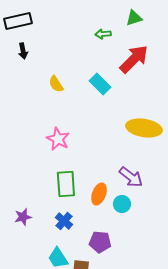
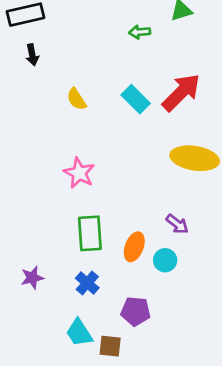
red arrow: (134, 59) -> (181, 92), moved
purple arrow: (131, 177) -> (177, 224), size x0.7

